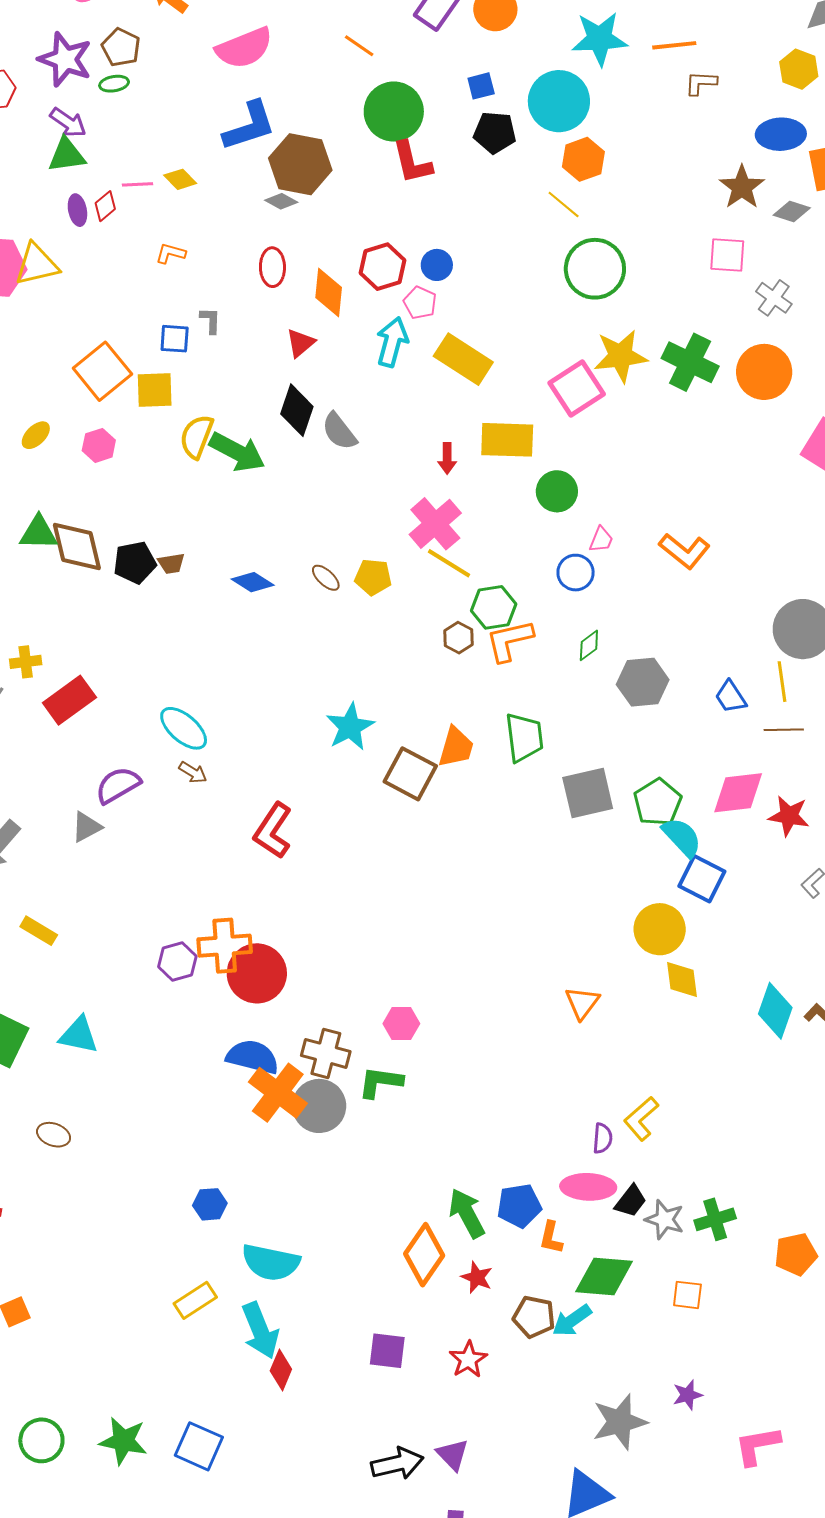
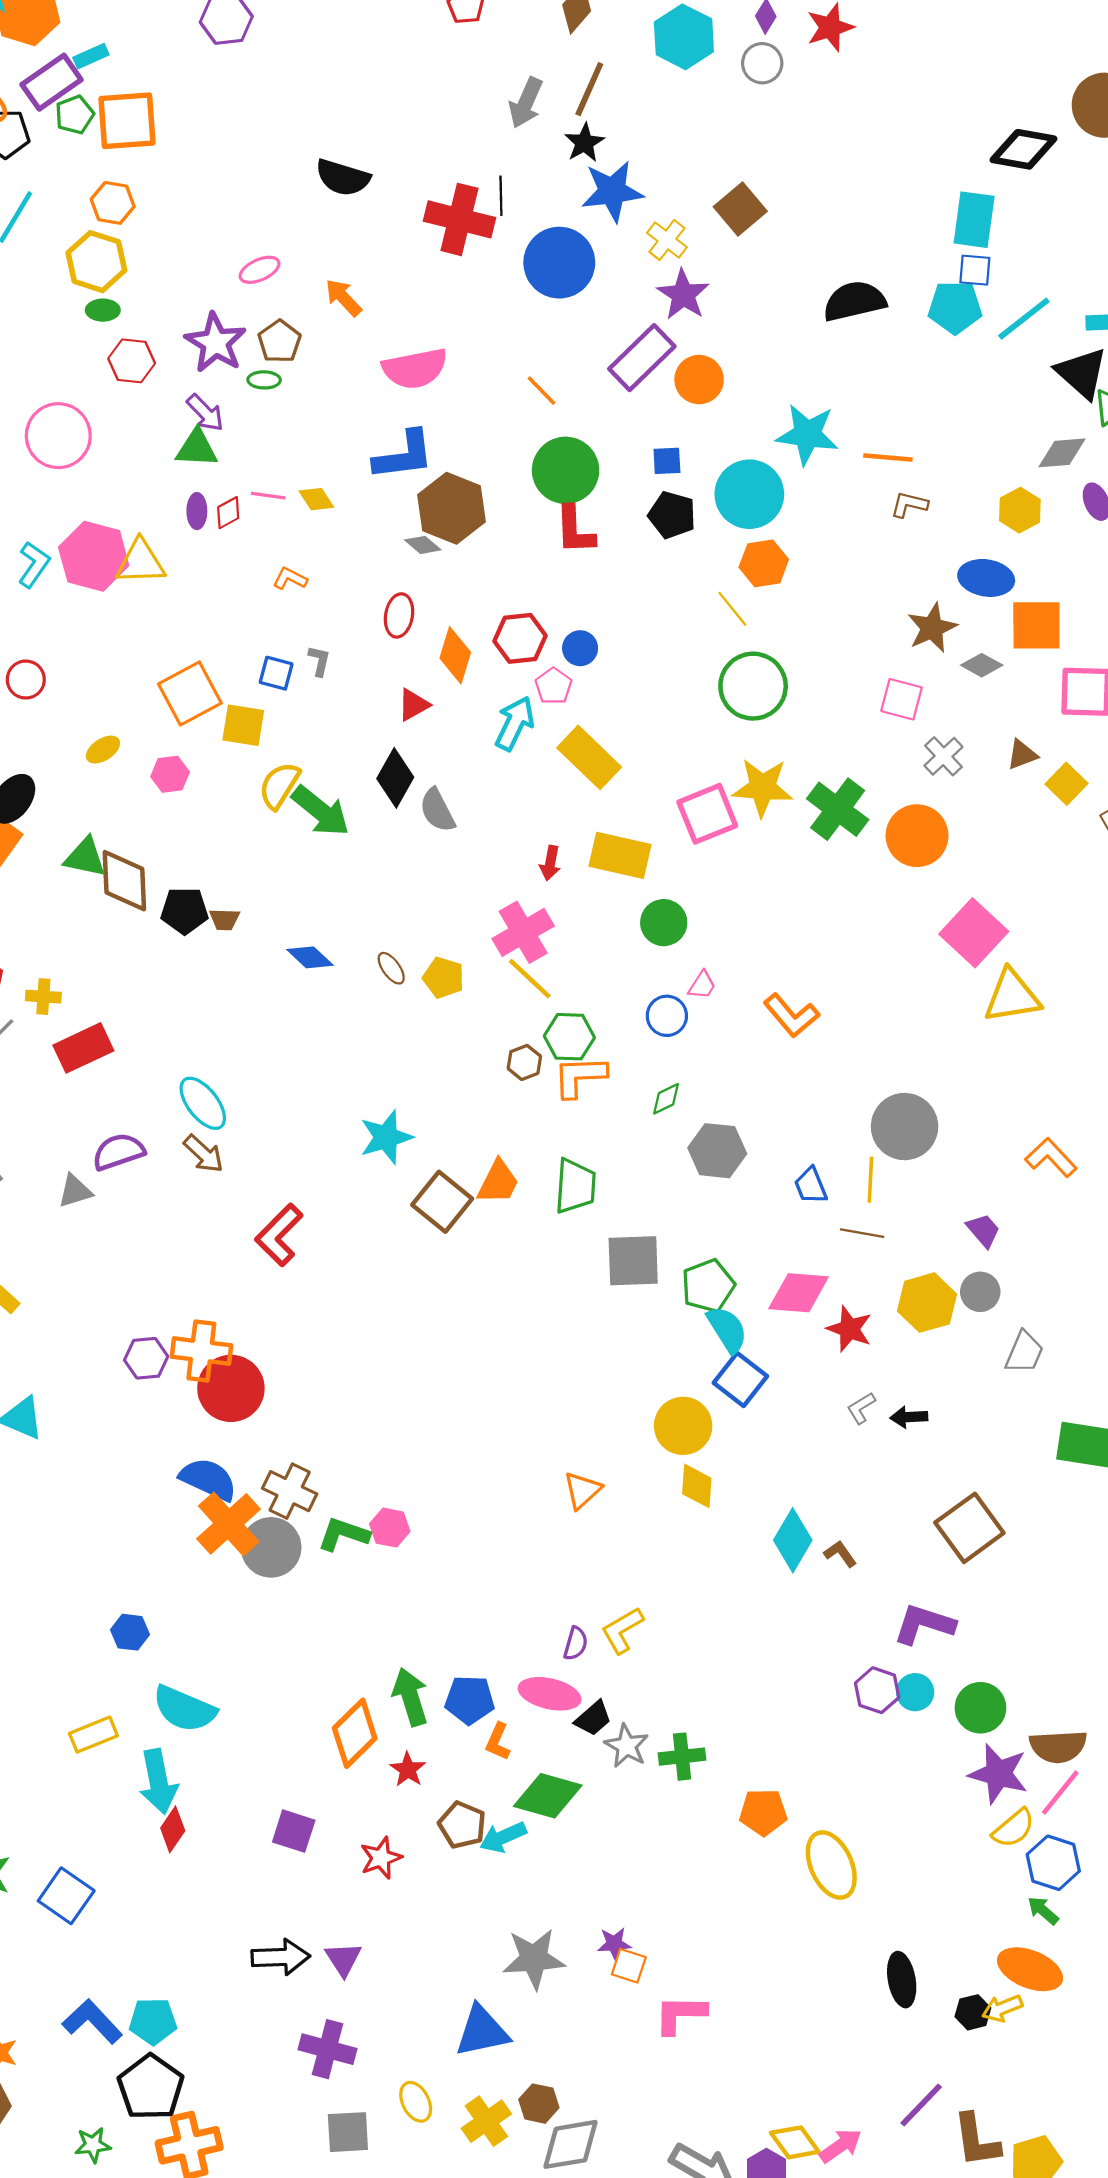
brown arrow: (193, 772) -> (204, 1154), size x1.4
pink hexagon: (401, 1024) -> (390, 1528), moved
orange square: (687, 1295) -> (629, 1966), moved

